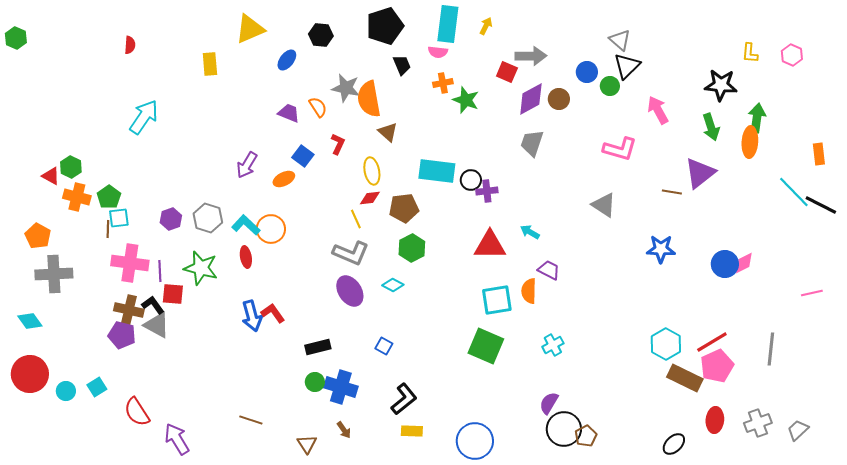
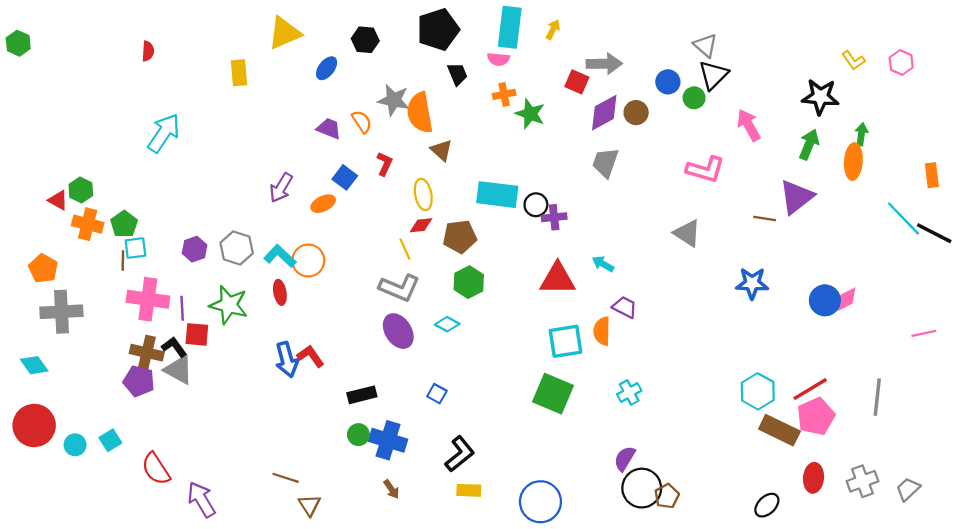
yellow L-shape: (750, 53) -> (853, 60), turned -40
green arrow: (757, 118) -> (861, 134), size x0.7
green arrow: (711, 127) -> (809, 144), turned -140
brown triangle: (307, 444) -> (309, 505), moved

